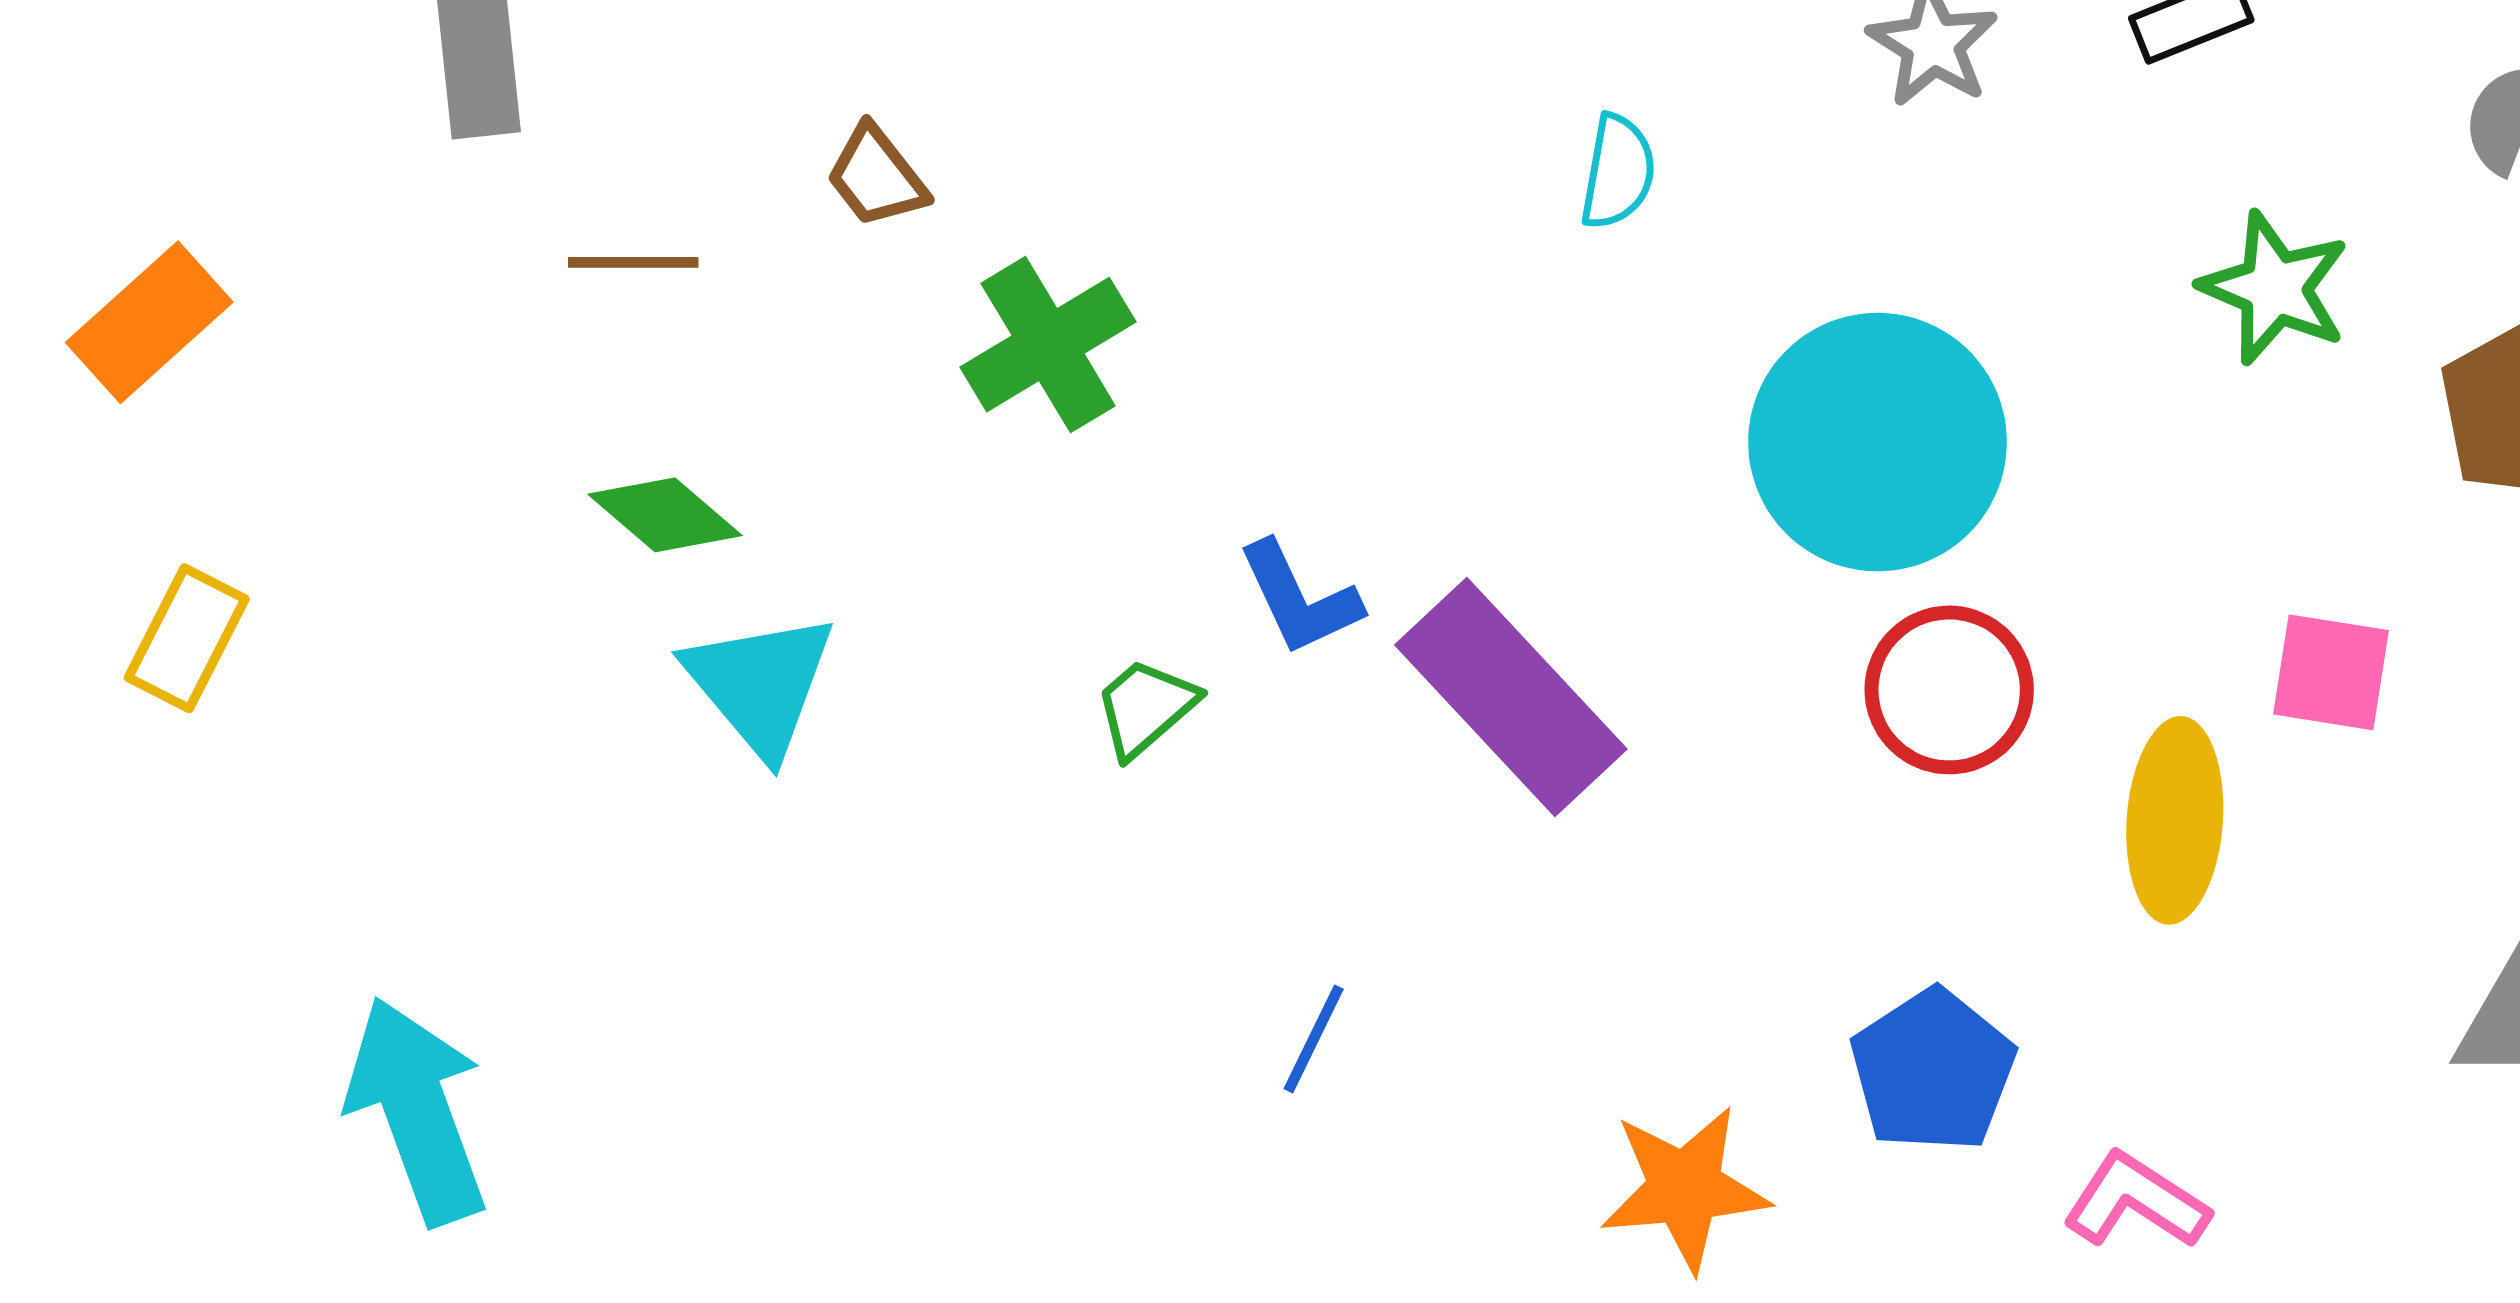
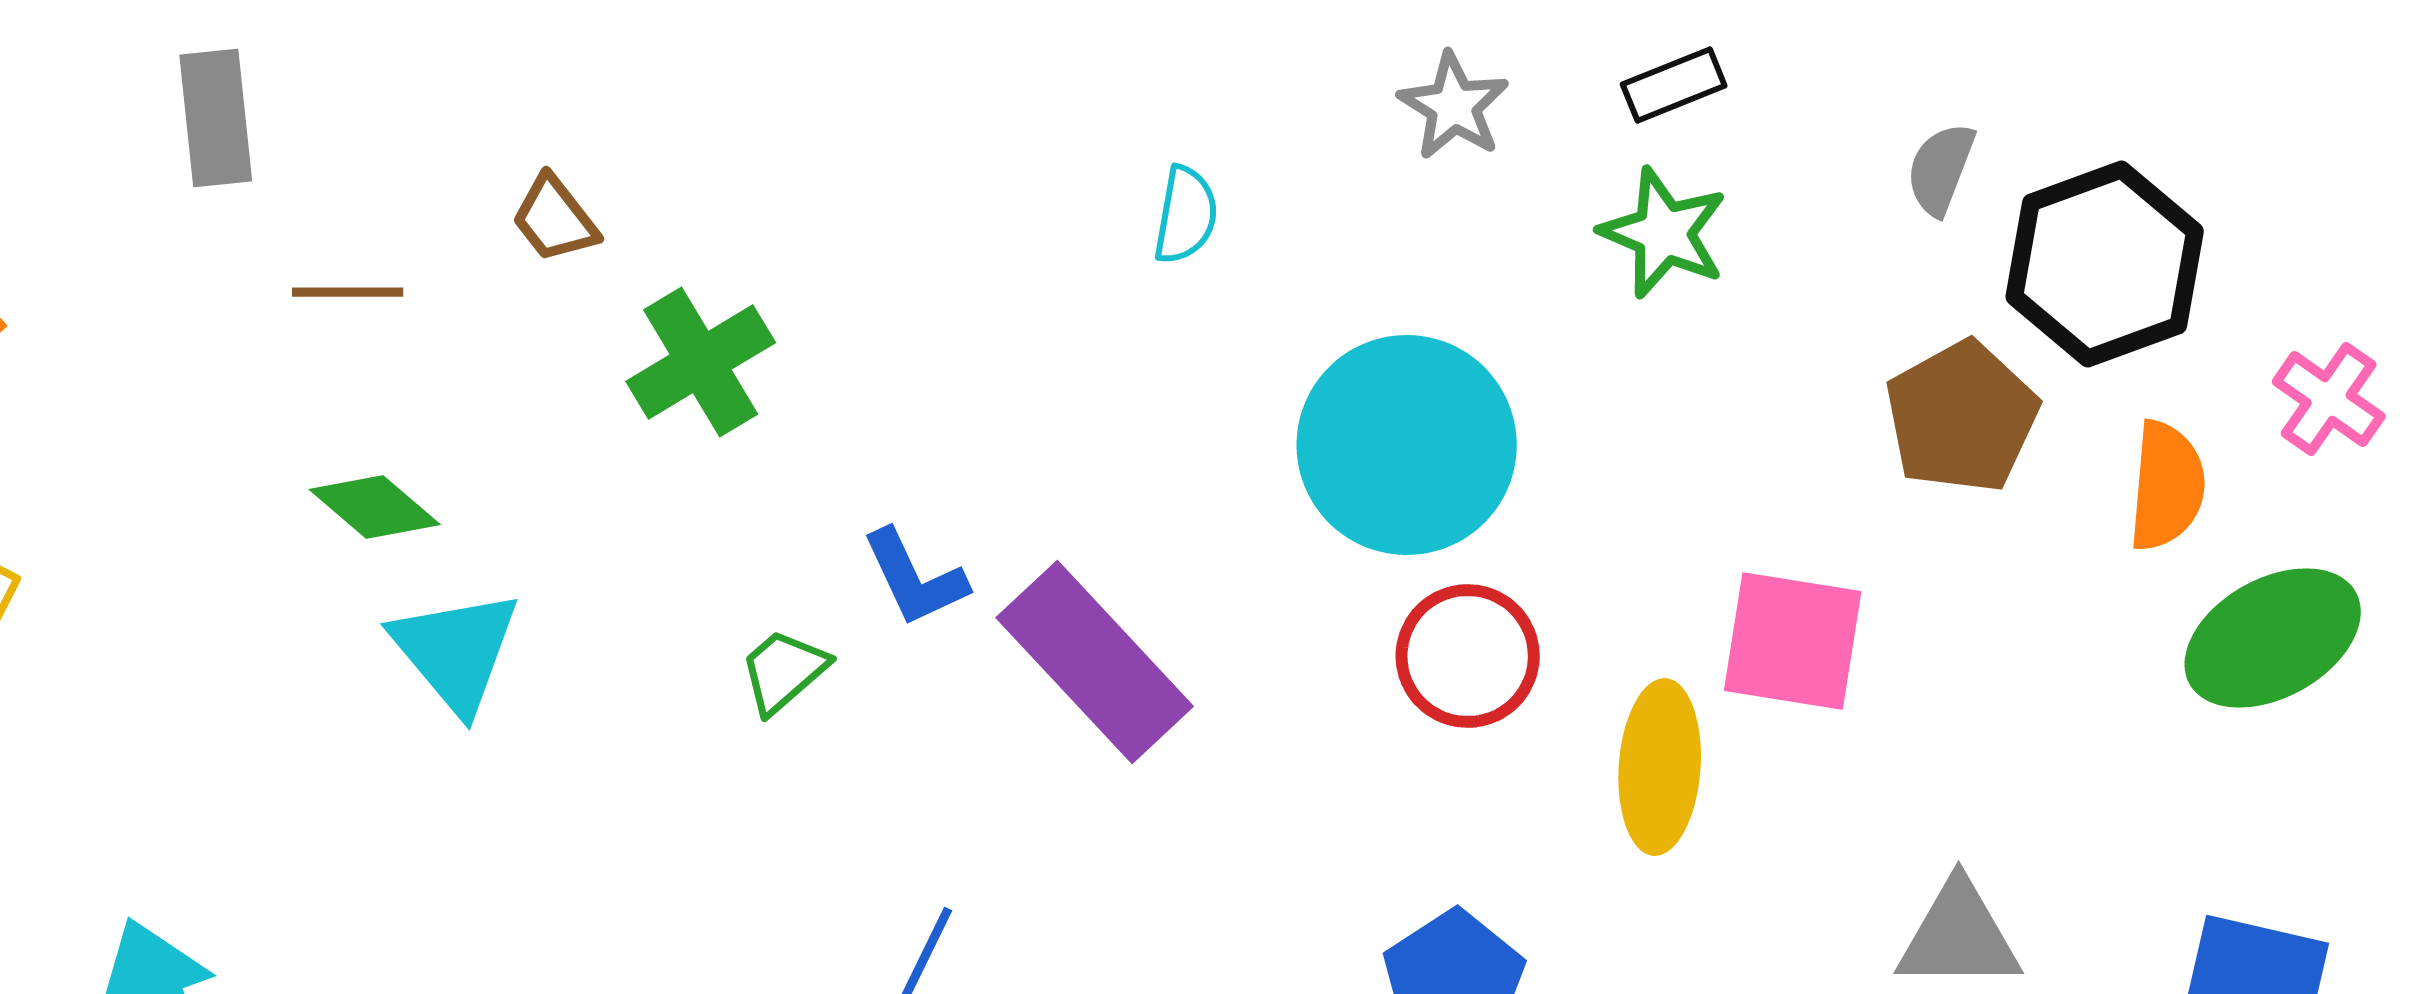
green star: (2275, 288) -> (1664, 233), moved
pink square: (2331, 672) -> (1793, 641), size x1.4

